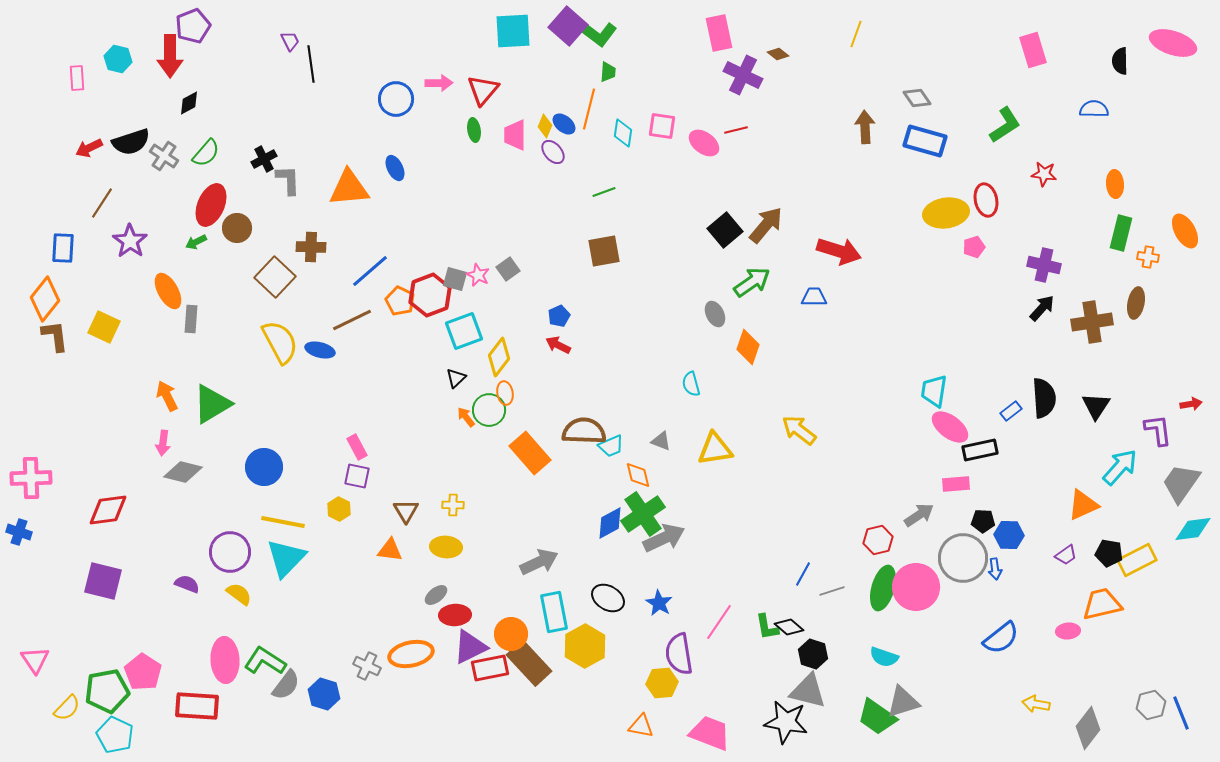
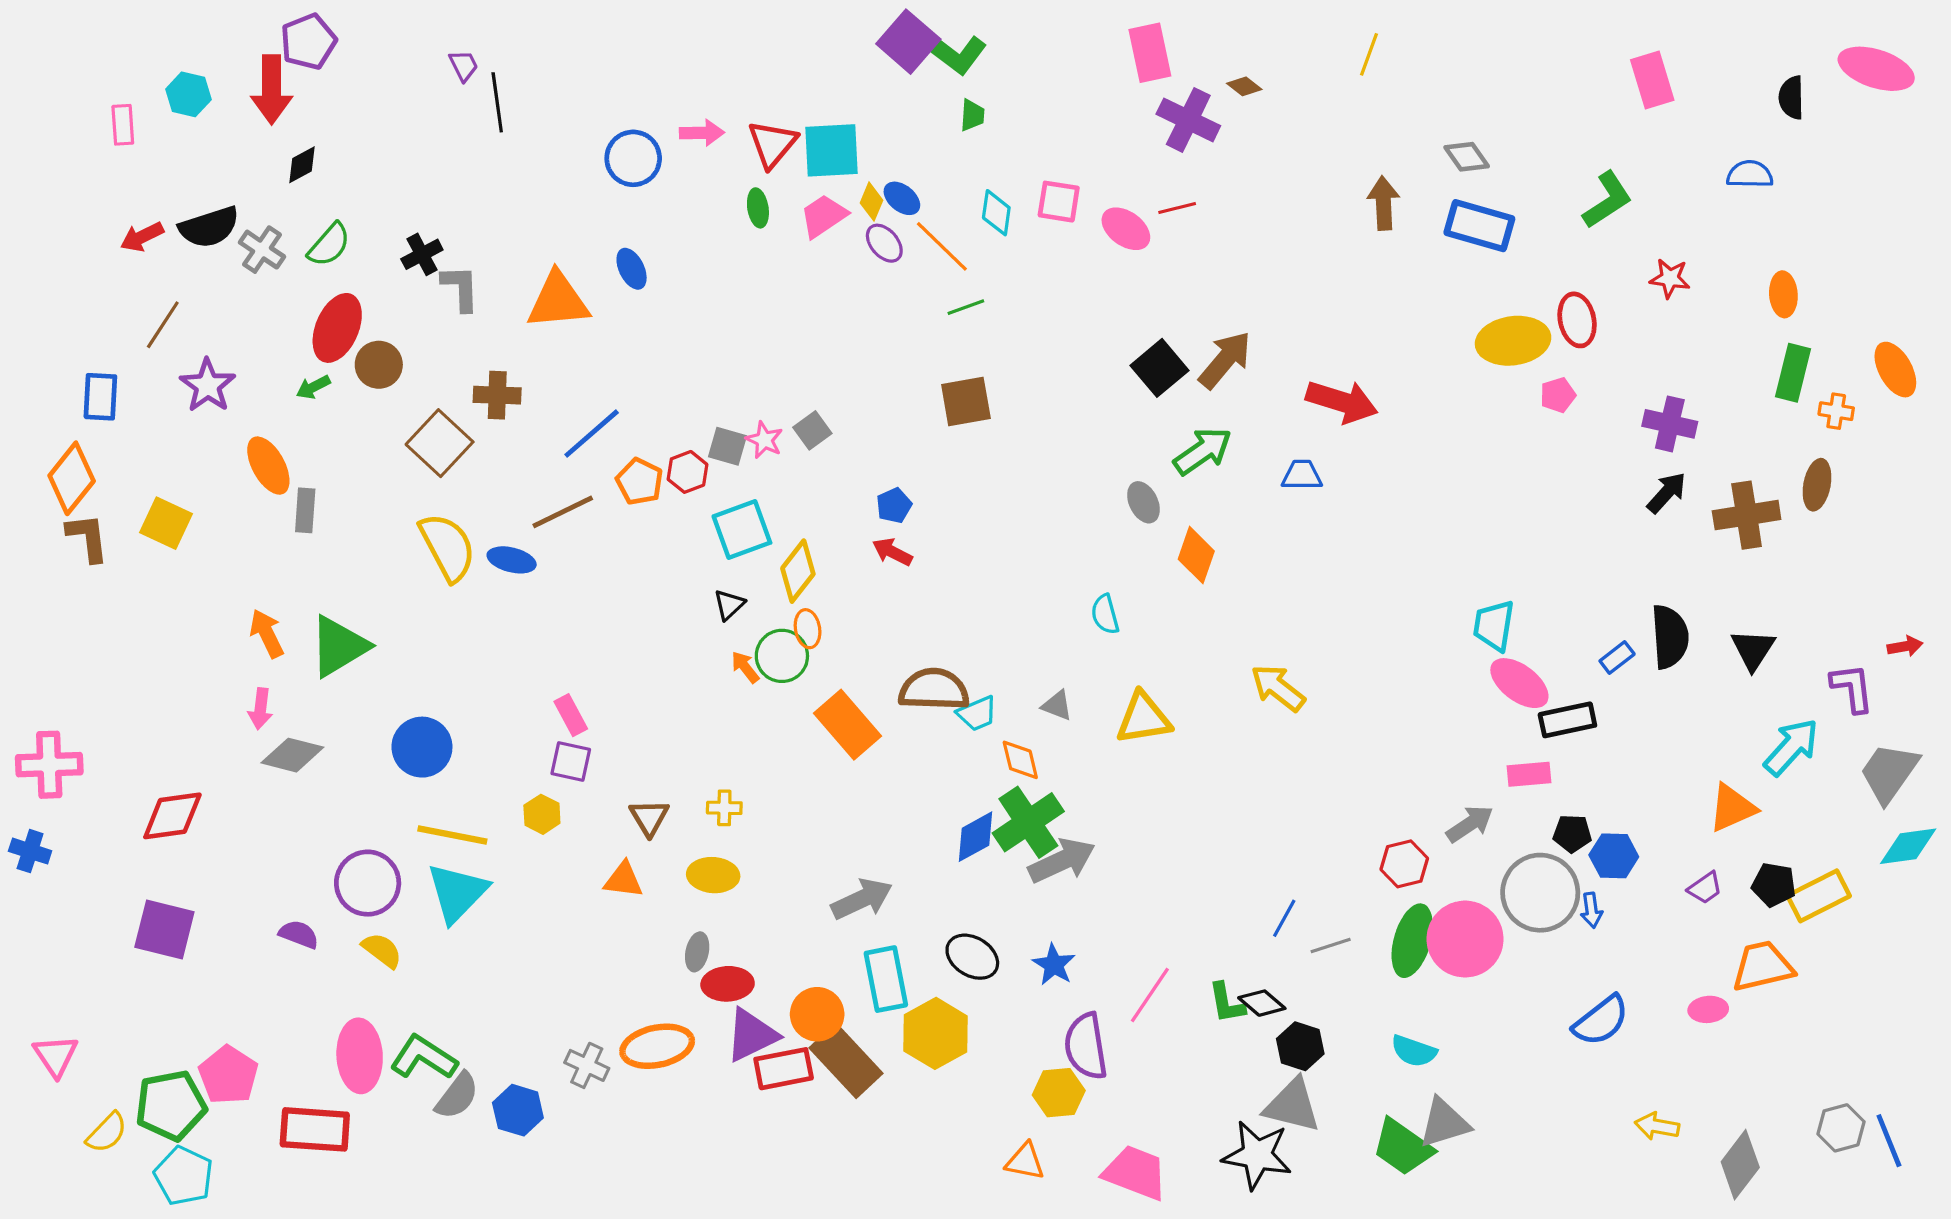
cyan square: (513, 31) -> (832, 150), moved
orange line: (589, 109) -> (942, 246), moved, turned -60
pink trapezoid: (515, 135) -> (824, 216), turned 56
red hexagon: (430, 295) -> (688, 472), size x0.6
gray ellipse: (436, 595) -> (697, 952), turned -40

